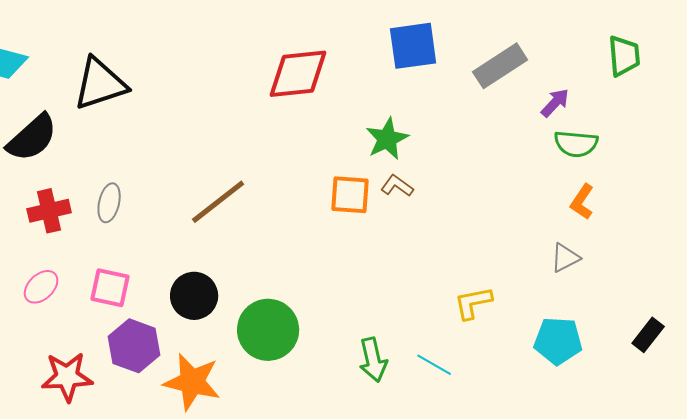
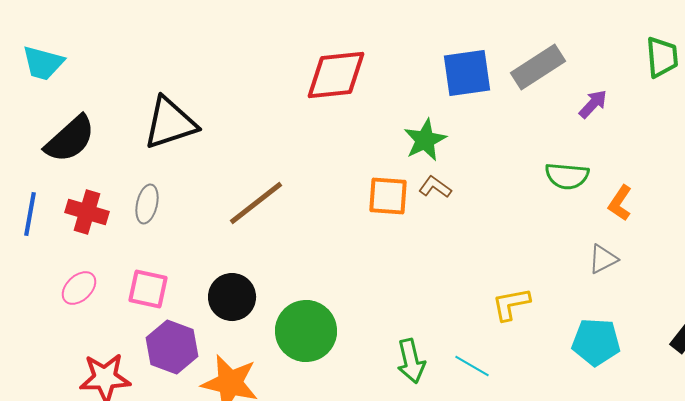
blue square: (413, 46) -> (467, 73), moved
black triangle: (100, 84) -> (170, 123), moved
green semicircle: (576, 144) -> (567, 176), moved
red cross: (49, 211) -> (87, 212), turned 30

